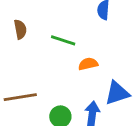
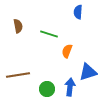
orange semicircle: (88, 64) -> (67, 51), turned -56

